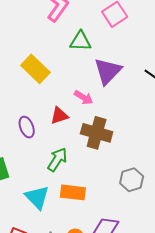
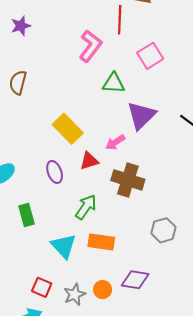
yellow rectangle: (35, 69) -> (68, 129), moved
pink arrow: (84, 97) -> (115, 142), turned 114

